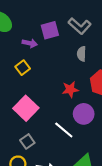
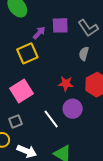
purple arrow: (30, 43) -> (39, 33), turned -72
yellow square: (23, 68) -> (27, 53), size x1.5

